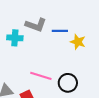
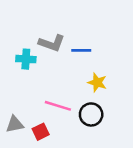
yellow star: (78, 42) -> (97, 82), moved

